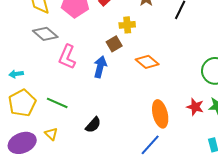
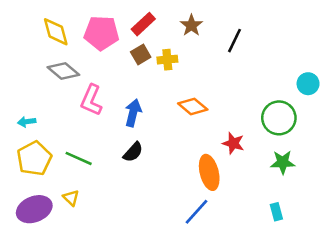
brown square: (114, 44) -> (141, 55), moved
red star: (195, 107) -> (233, 143), moved
black semicircle: (93, 125) -> (133, 152), moved

